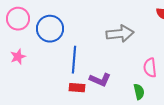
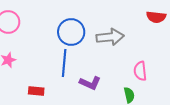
blue circle: (50, 29) -> (71, 32), moved
red rectangle: (77, 88) -> (36, 91), moved

